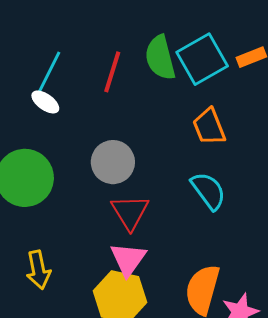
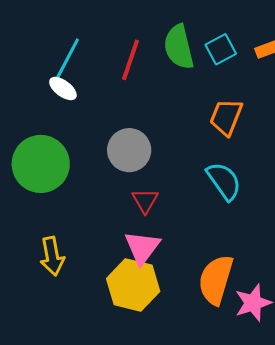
cyan square: (202, 59) -> (221, 49), size x0.6
orange trapezoid: (209, 127) -> (226, 117), turned 42
red triangle: (130, 212) -> (145, 201), size x0.7

